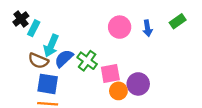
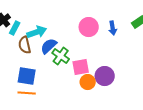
cyan arrow: (51, 46) -> (37, 32), moved, turned -132
blue semicircle: (64, 58) -> (49, 46), moved
brown semicircle: (38, 61) -> (25, 45), moved, turned 54

